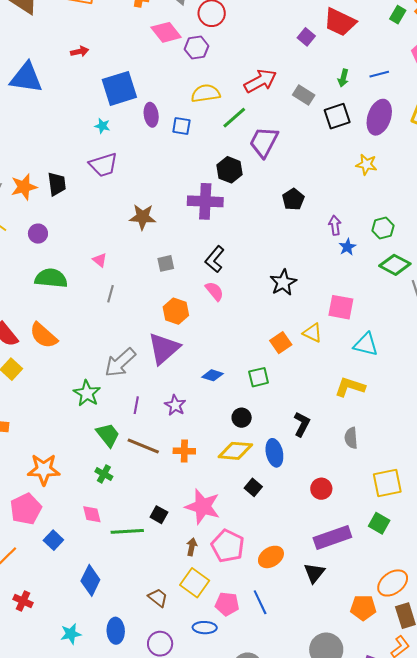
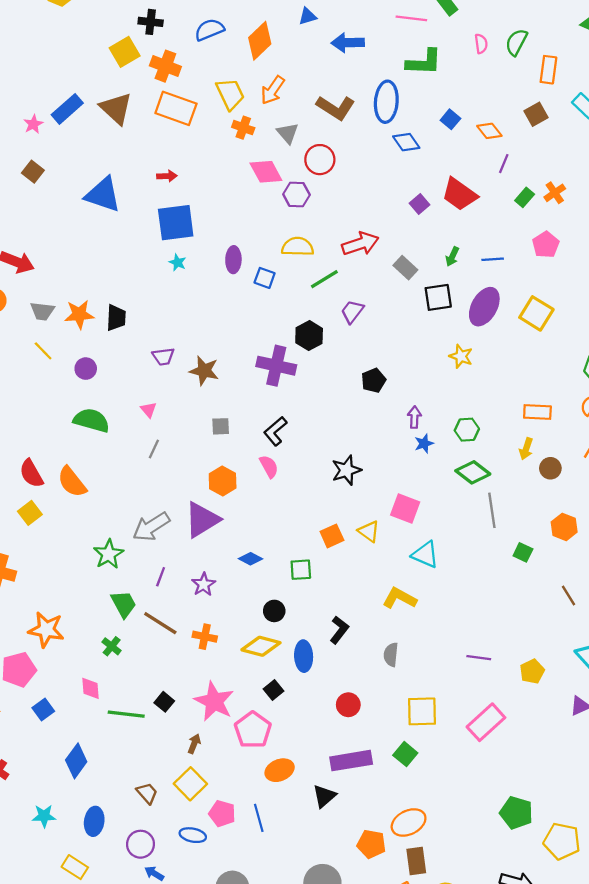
blue square: (119, 88) -> (176, 223), moved
purple trapezoid: (264, 142) -> (352, 312), size x0.7
purple trapezoid: (103, 165) -> (163, 357), moved, size x0.7
pink pentagon: (228, 546) -> (253, 730), moved

